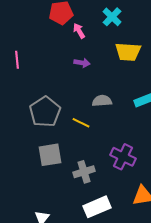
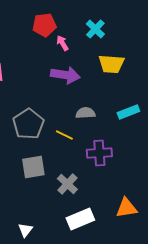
purple arrow: (82, 63) -> (65, 75), size x1.8
purple cross: (123, 157) -> (99, 153), moved, turned -30
gray cross: (84, 172) -> (67, 184), turned -30

